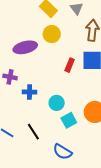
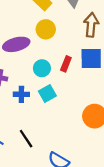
cyan circle: (57, 103) -> (42, 68), moved
cyan square: (69, 120) -> (47, 93), moved

